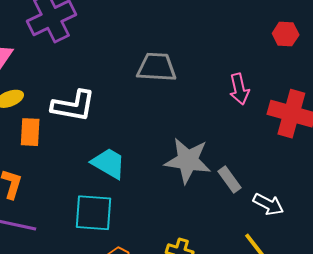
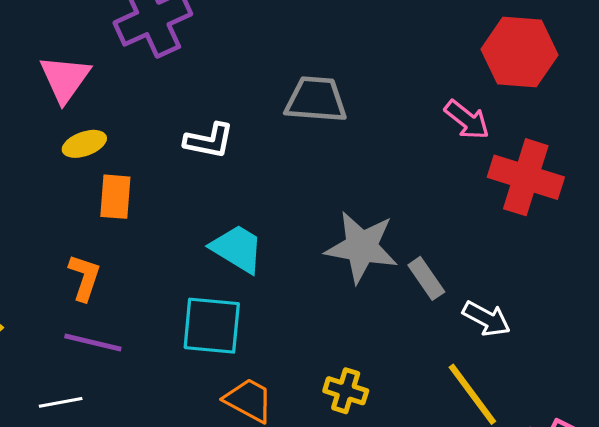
red hexagon: (286, 34) -> (519, 52), size x1.8
pink arrow: (239, 89) -> (467, 120), moved, turned -40
white L-shape: (73, 106) -> (209, 141), moved, size x0.7

